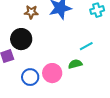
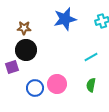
brown star: (31, 12) -> (24, 28), moved
green semicircle: (75, 64) -> (91, 85), moved, turned -64

